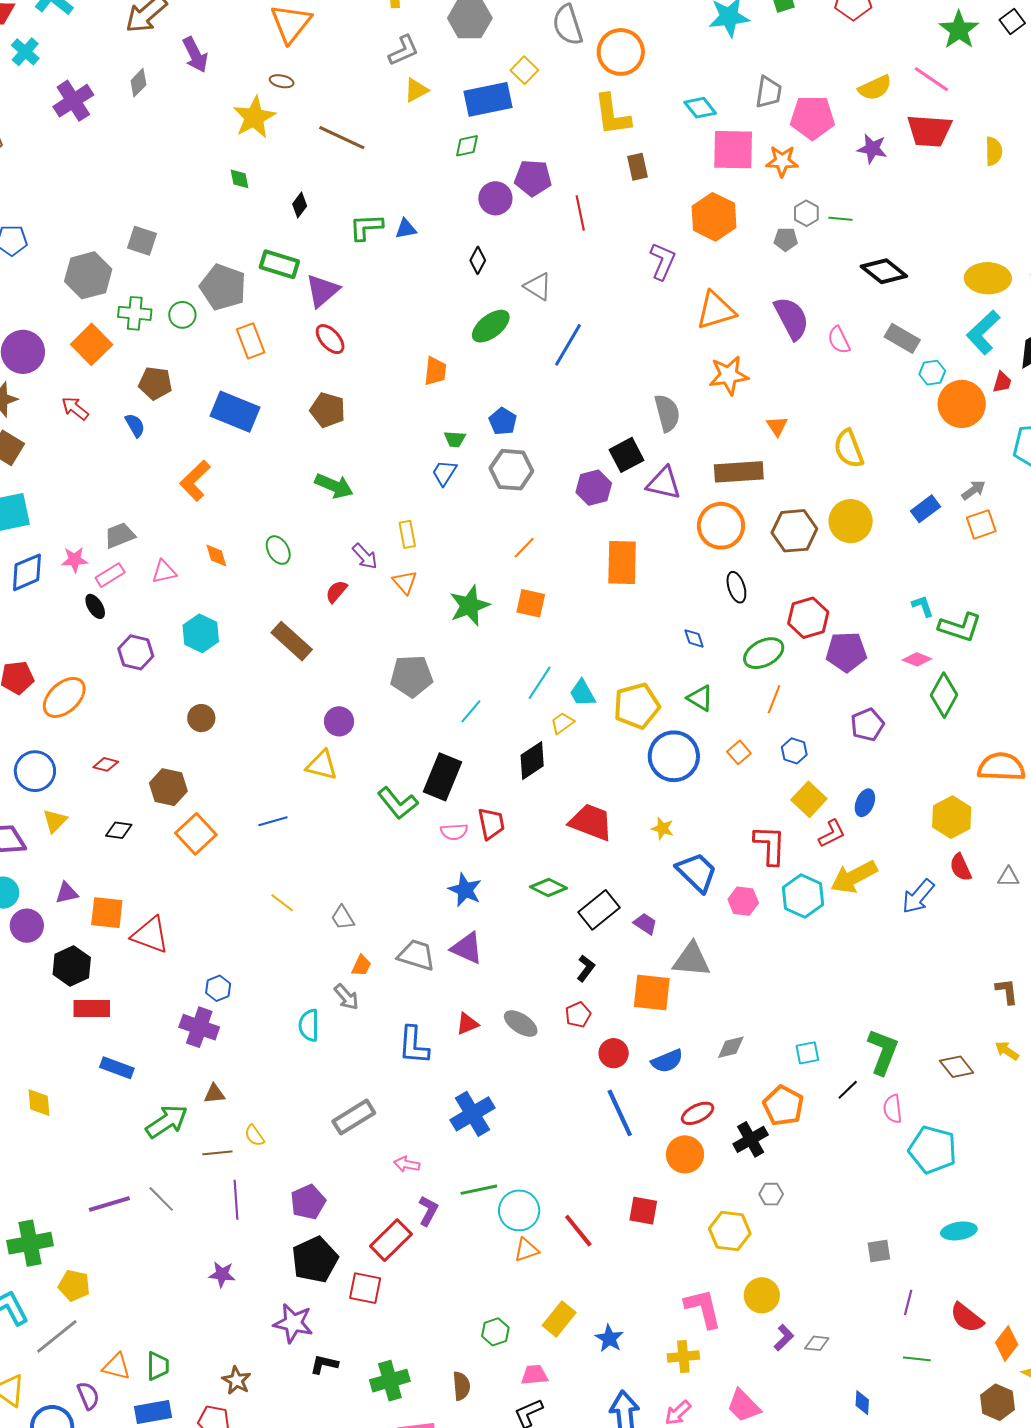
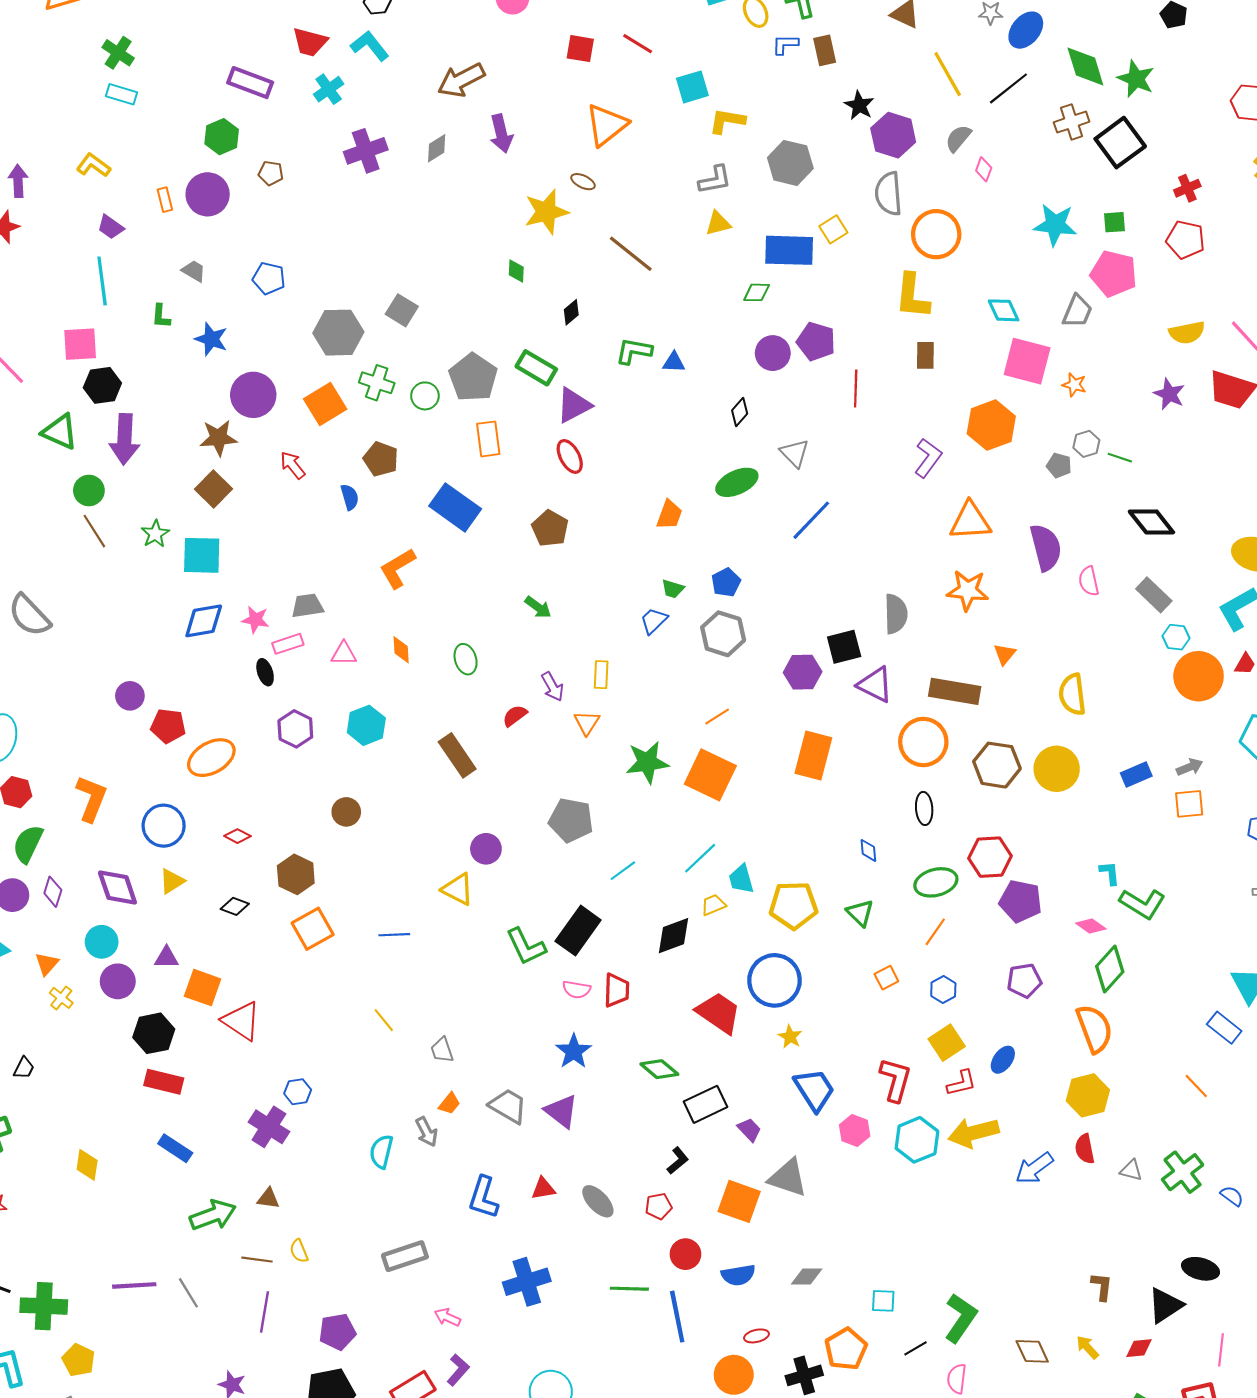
pink pentagon: (812, 118) -> (1114, 274), moved
orange star: (782, 161) -> (1074, 385), size x0.7
green arrow: (334, 486) -> (538, 607), size x0.7
orange square: (531, 603) -> (710, 775), size x1.6
blue circle: (674, 756) -> (774, 980), moved
orange semicircle: (1001, 767) -> (1094, 1029), moved, turned 54
red ellipse: (698, 1113) -> (757, 1336), size x0.7
green line: (479, 1190) -> (629, 1289), moved

